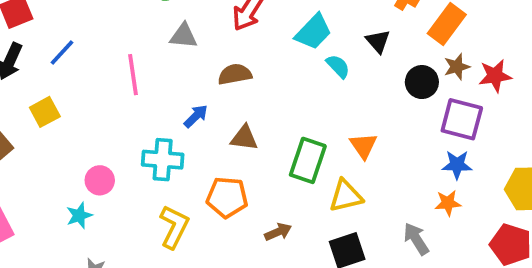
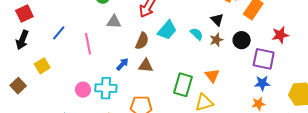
cyan trapezoid: (313, 32) -> (167, 30), moved
blue line: (62, 53) -> (59, 33), moved
brown star: (457, 67) -> (216, 40), moved
brown semicircle: (235, 74) -> (142, 41), turned 126
brown triangle: (244, 138) -> (146, 66), moved
pink circle: (100, 180) -> (83, 90), moved

